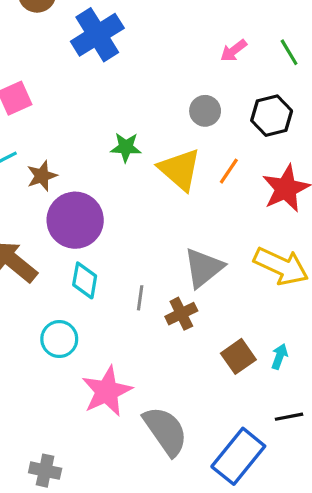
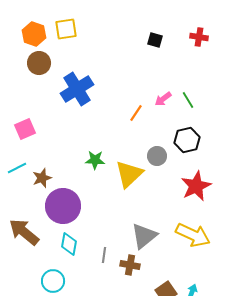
green line: (289, 52) -> (188, 100), moved
gray circle: (205, 111) -> (157, 156), moved
yellow triangle: (180, 169) -> (129, 174), turned 36
orange line: (229, 171) -> (136, 113), moved
brown cross: (181, 314) -> (130, 265), turned 36

